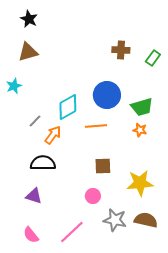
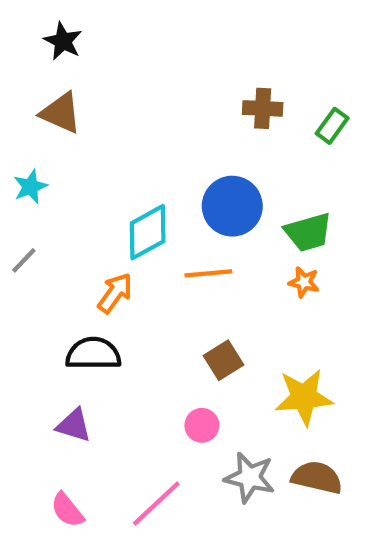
brown triangle: (28, 52) -> (61, 113), turned 40
gray line: (35, 121) -> (24, 260), moved
brown square: (103, 166) -> (224, 360), turned -30

